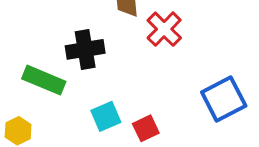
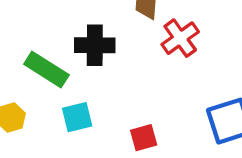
cyan square: (106, 116) -> (77, 117), moved

